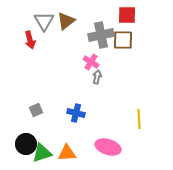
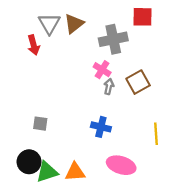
brown square: (123, 40) -> (138, 82), moved, turned -30
gray square: (36, 110) -> (40, 124), turned 32
blue cross: (76, 113) -> (101, 127), moved

